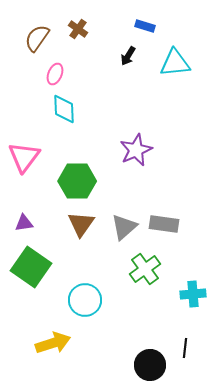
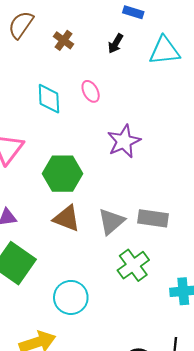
brown cross: (78, 29) -> (64, 40), moved
pink ellipse: (55, 74) -> (91, 91), moved, turned -50
brown triangle: (81, 224) -> (67, 218), turned -44

